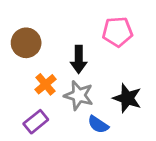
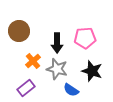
pink pentagon: (117, 32) -> (85, 38), moved

